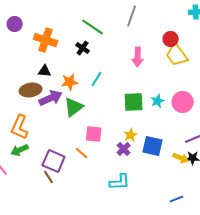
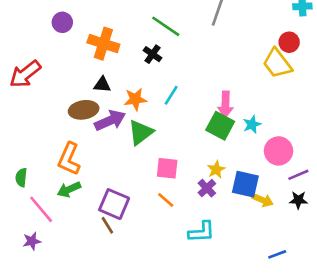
red circle: (171, 39) -> (289, 42), moved
pink arrow: (138, 57) -> (225, 105), moved
green square: (134, 102) -> (220, 126), turned 30
pink circle: (183, 102) -> (279, 151), moved
orange line: (82, 153) -> (166, 200), moved
yellow arrow: (181, 158) -> (263, 200), moved

